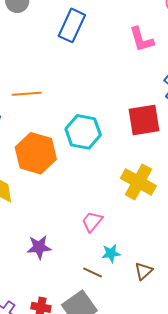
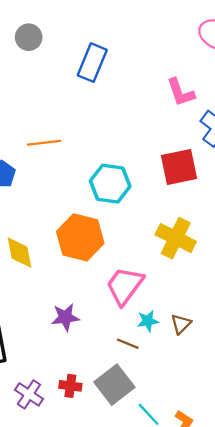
pink L-shape: (141, 39) -> (181, 92), moved
orange hexagon: (36, 153) -> (80, 237), moved
pink trapezoid: (92, 222) -> (125, 286), size x1.6
brown triangle: (143, 271) -> (181, 324), moved

